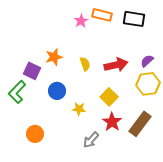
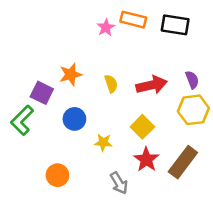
purple semicircle: (147, 61) -> (192, 80), turned 112
orange circle: (35, 134) -> (57, 175), moved
gray arrow: (91, 140) -> (119, 183), turned -72

